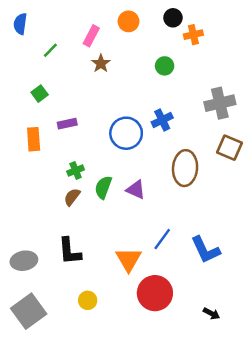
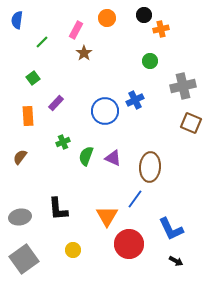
green circle: (165, 66) -> (150, 61), moved
purple rectangle: (67, 124) -> (56, 103), turned -35
brown ellipse: (185, 168) -> (150, 167), moved
brown semicircle: (72, 197) -> (20, 157), moved
blue L-shape: (205, 250) -> (171, 229), moved

